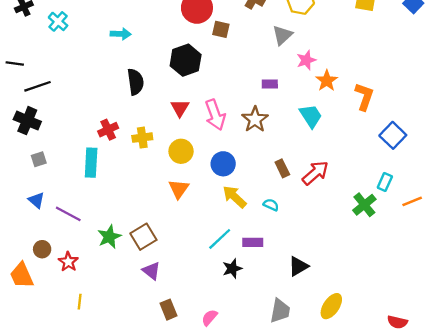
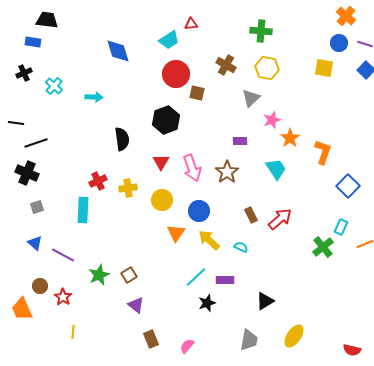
cyan arrow: (121, 34) -> (94, 97), moved
orange triangle: (179, 189) -> (176, 233), moved
brown square: (143, 237) -> (129, 275), size x0.7

